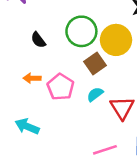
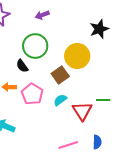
green circle: (81, 31) -> (35, 46), moved
black semicircle: (38, 40) -> (22, 66), moved

